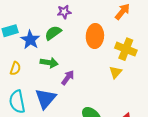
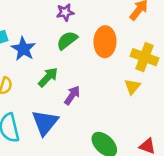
green semicircle: (53, 33) -> (67, 40), moved
green arrow: (49, 63) -> (48, 77), turned -54

